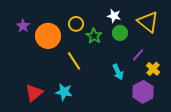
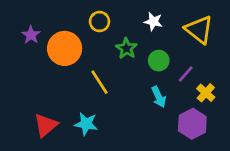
yellow circle: (76, 24) -> (100, 22), moved
green circle: (120, 33) -> (159, 61), moved

